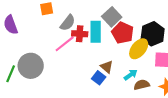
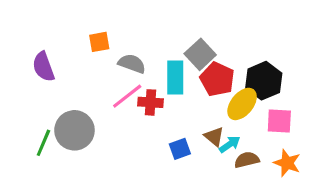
gray semicircle: (68, 23) -> (132, 64), turned -108
red cross: (80, 34) -> (151, 102), moved
brown triangle: (107, 67) -> (214, 137), moved
blue square: (99, 78) -> (180, 149), turned 32

